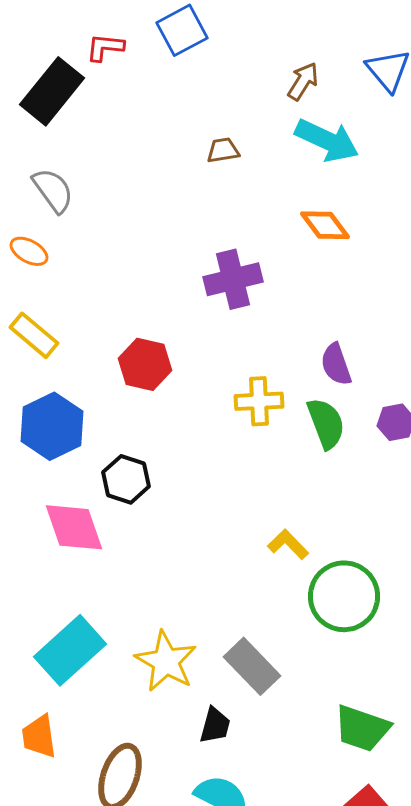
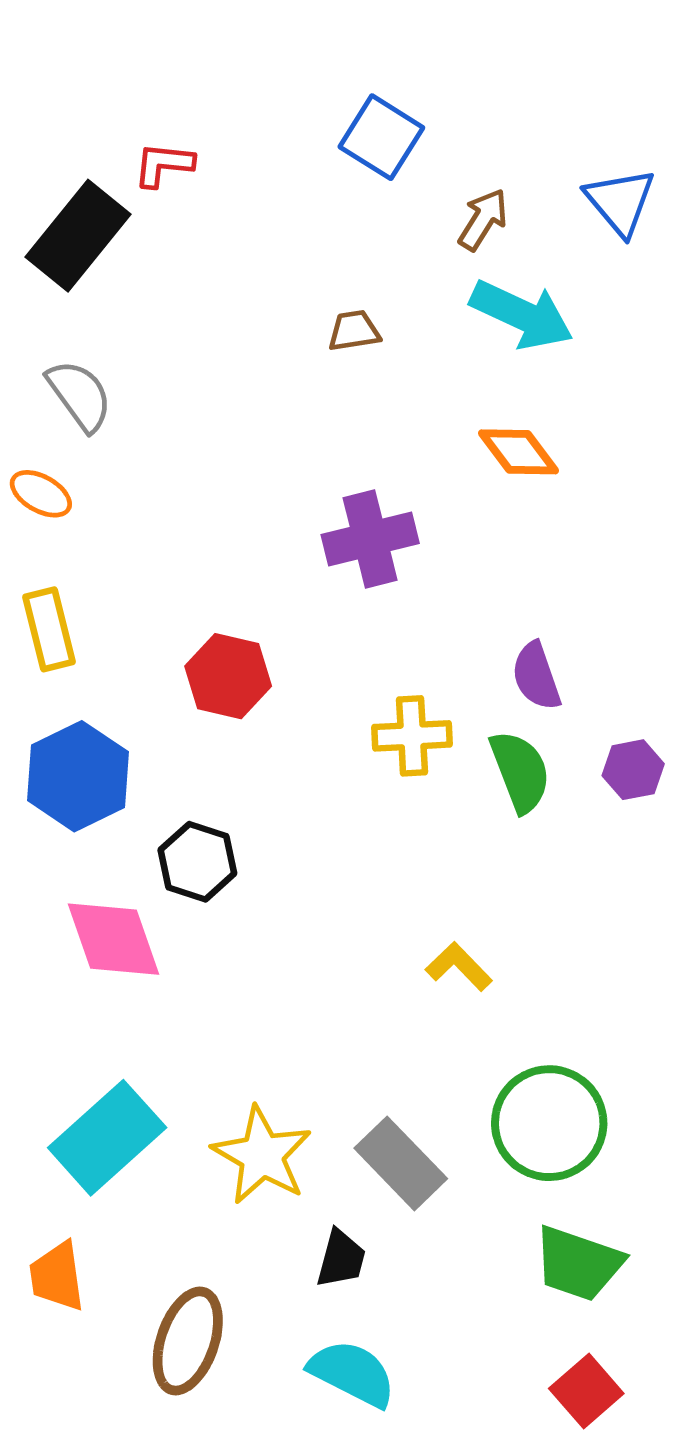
blue square: (182, 30) -> (381, 137), moved, turned -30
yellow rectangle: (34, 335) -> (49, 629), turned 36
green circle: (344, 596) -> (549, 1123), moved

